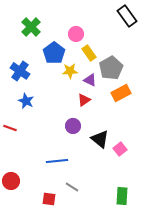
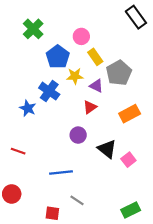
blue cross: (20, 71) -> (49, 91), moved
orange rectangle: (121, 93) -> (130, 114), moved
red line: (10, 128) -> (18, 151), moved
green rectangle: (122, 196) -> (131, 210), turned 60

